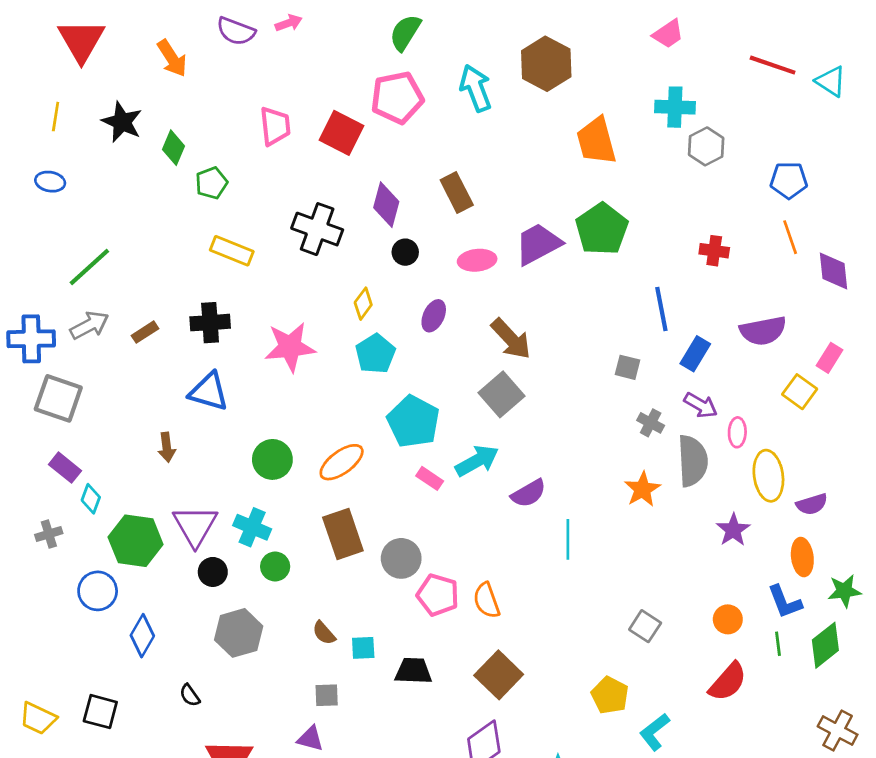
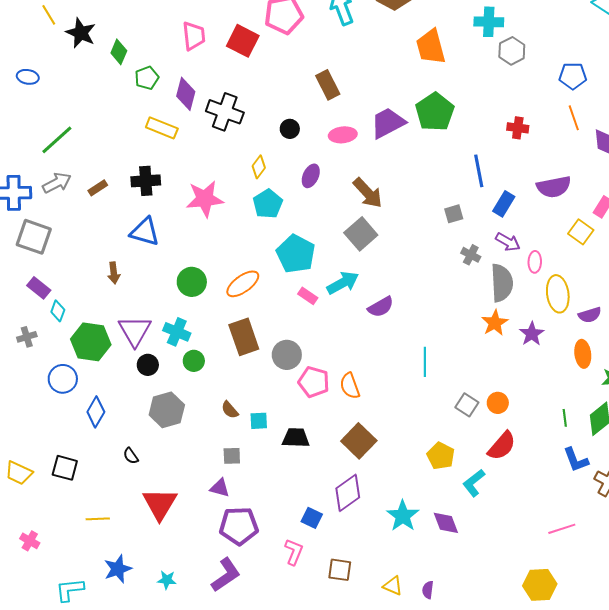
yellow line: (56, 117) -> (49, 15), moved, turned -40
purple diamond: (386, 205) -> (186, 94), moved
gray square: (627, 367) -> (454, 214), turned -30
orange star: (642, 489) -> (495, 323), moved
cyan line: (568, 539) -> (425, 362), moved
blue L-shape: (785, 602) -> (576, 460), moved
orange circle: (728, 619) -> (498, 403), moved
red semicircle: (728, 682) -> (502, 446), moved

